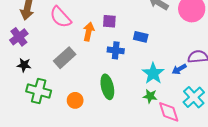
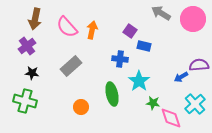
purple square: (109, 21) -> (130, 31), moved, turned 32
orange arrow: (89, 32) -> (92, 30), moved
cyan star: (153, 73) -> (139, 81), moved
green cross: (39, 91) -> (25, 101), moved

